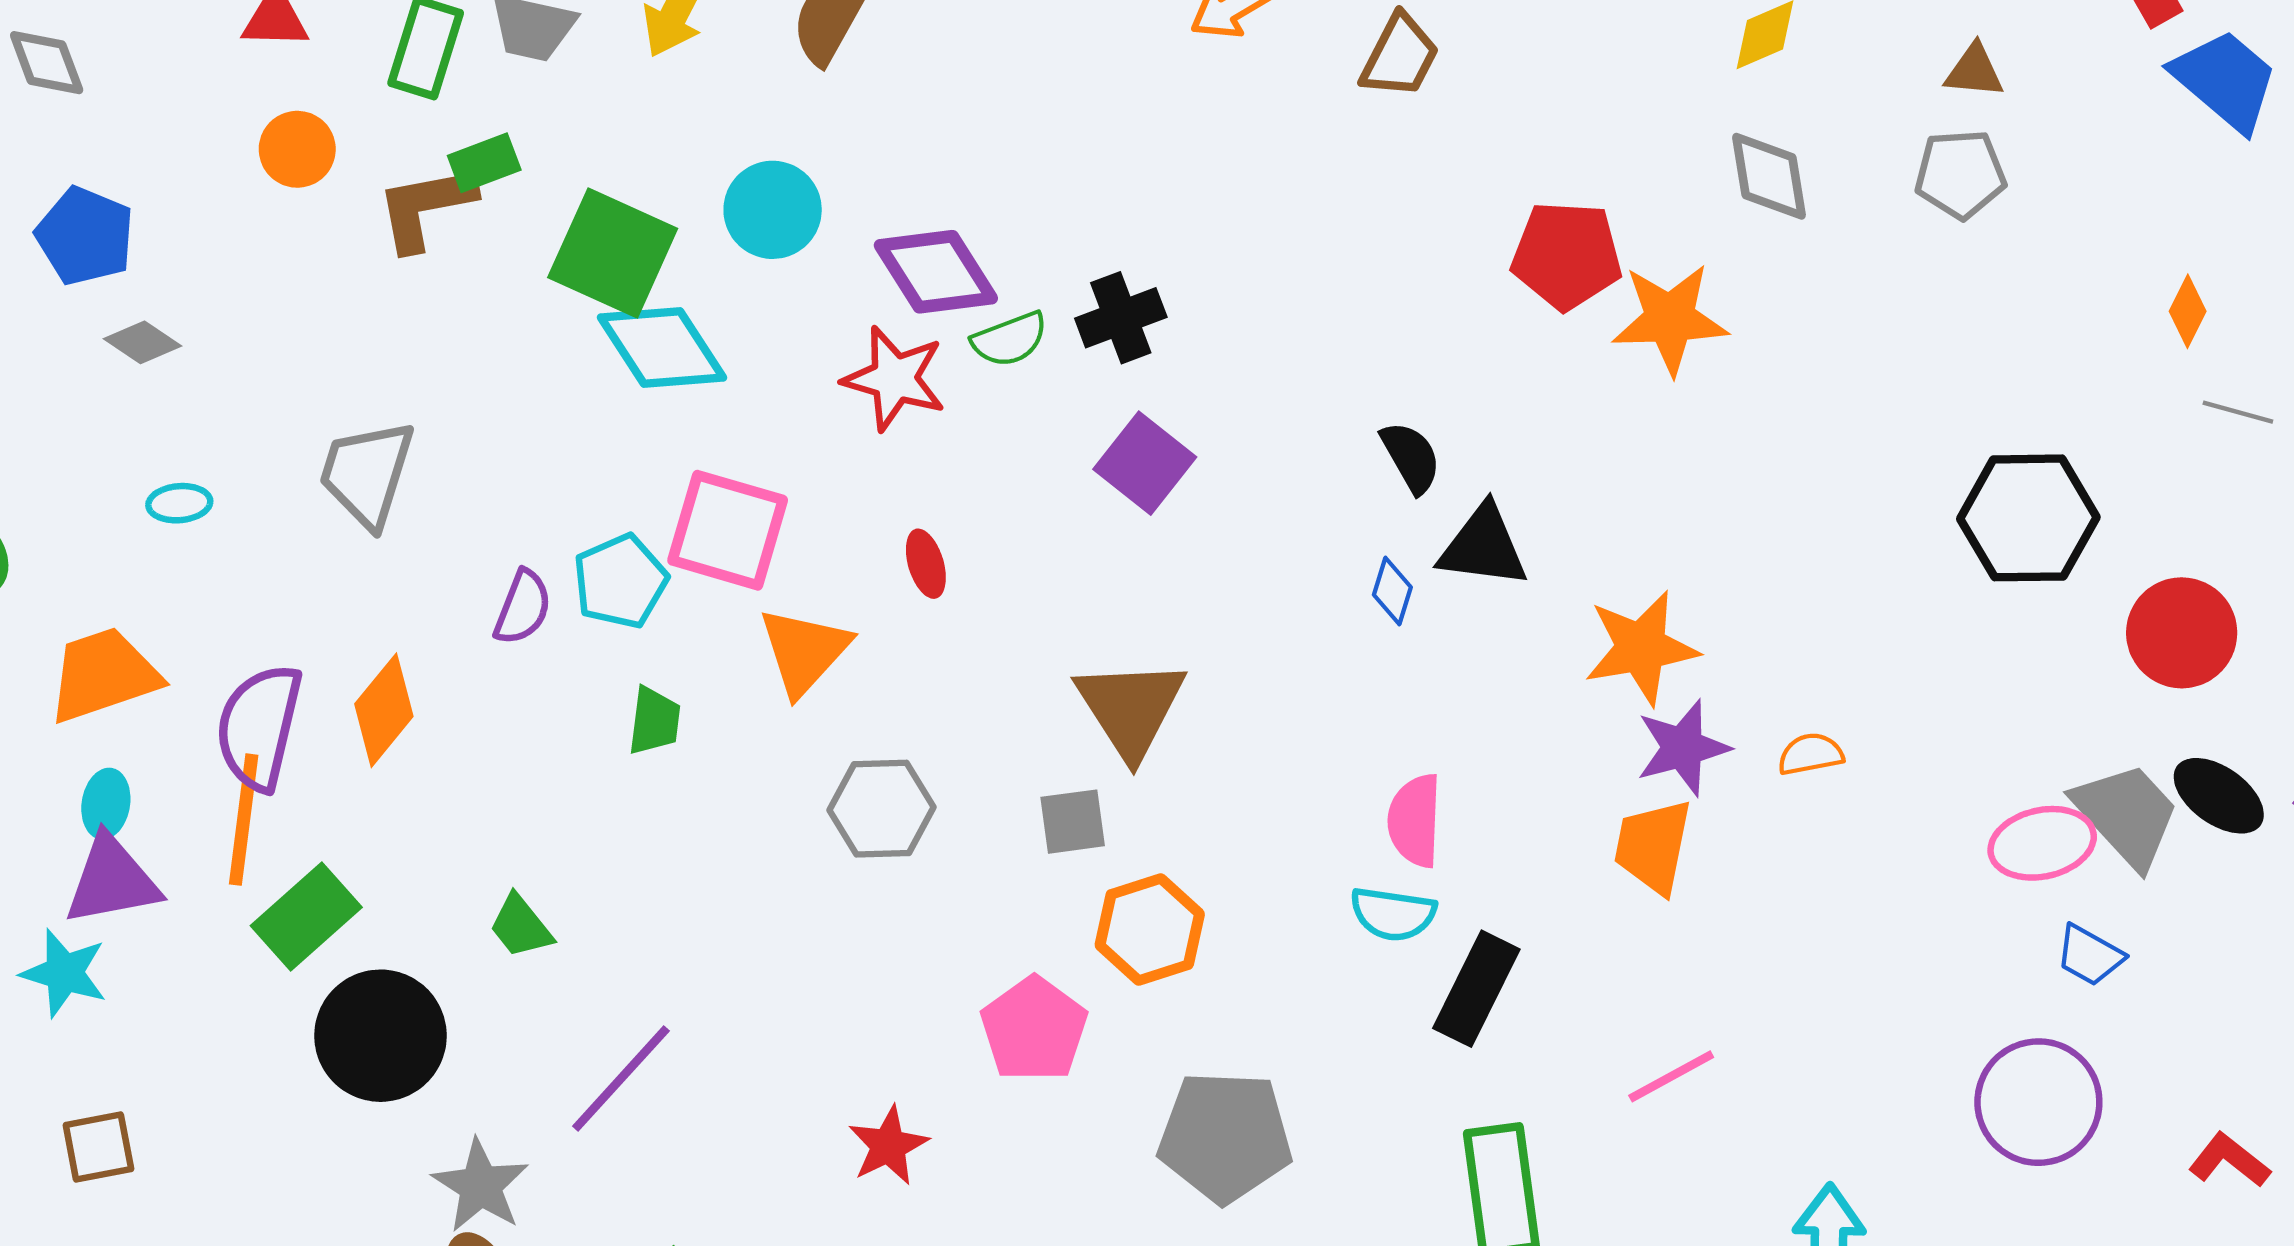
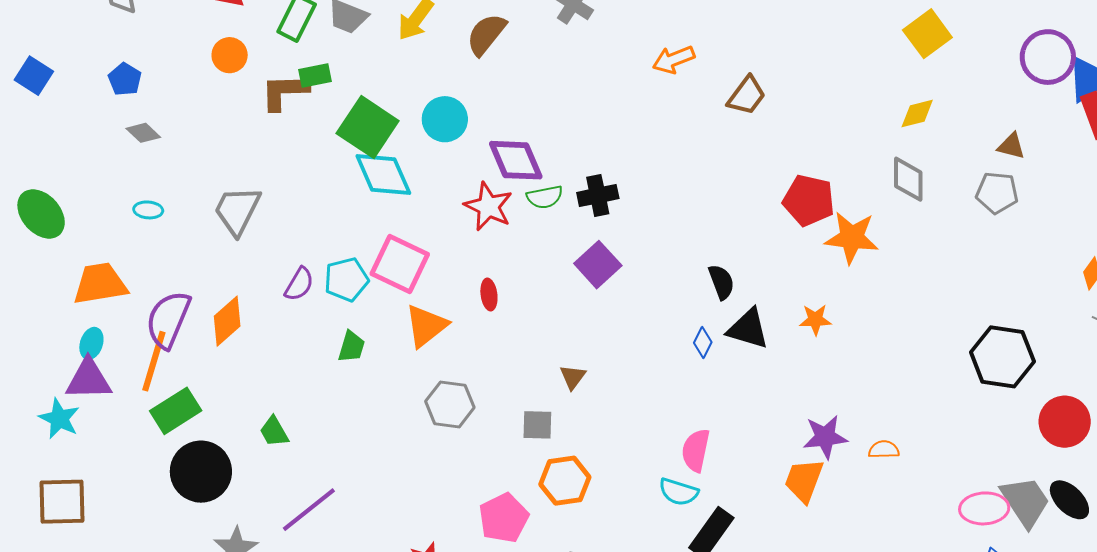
blue pentagon: (85, 236) -> (125, 79), size x0.7
orange star: (1641, 648) -> (815, 320), moved, size x0.6
brown triangle: (1131, 708) -> (573, 377), size x0.5
brown square: (98, 1147) -> (62, 502), size x1.5

